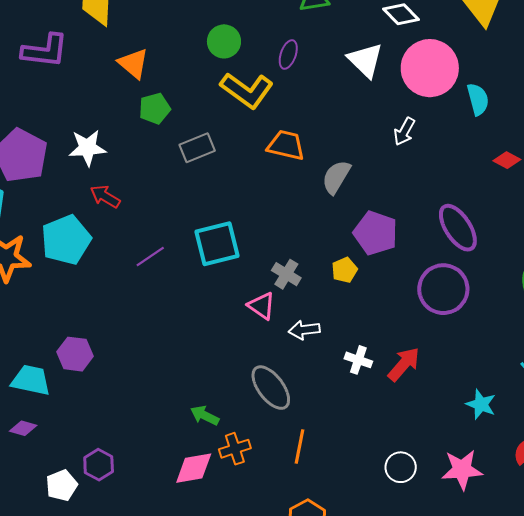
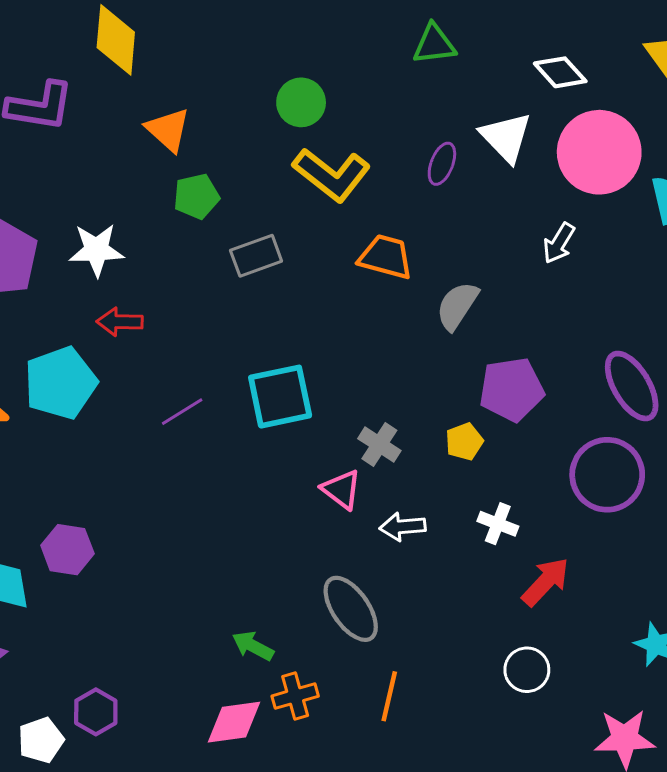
purple ellipse: (288, 54) -> (442, 164), moved
red arrow: (105, 196) -> (120, 322), turned -32
purple pentagon: (376, 233) -> (511, 389), turned -30
white cross: (358, 360) -> (498, 524), moved
white circle: (401, 467) -> (527, 670), moved

